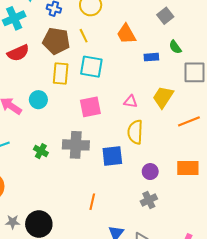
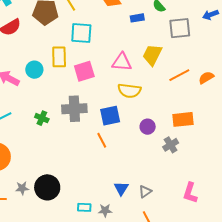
yellow rectangle: (61, 73) -> (59, 57), moved
pink triangle: (130, 102) -> (122, 62), size x1.5
yellow semicircle: (135, 132) -> (129, 91), turned -80
gray cross: (149, 200) -> (171, 145), moved
orange line: (92, 202) -> (102, 140), moved, turned -35

